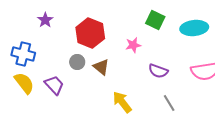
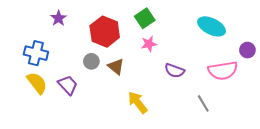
green square: (155, 20) -> (145, 18), moved, turned 30
cyan ellipse: (194, 28) -> (212, 26), turned 32
gray line: (169, 103) -> (203, 103), moved

